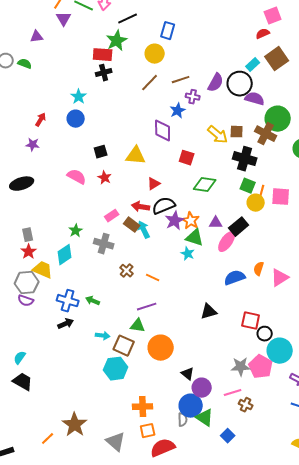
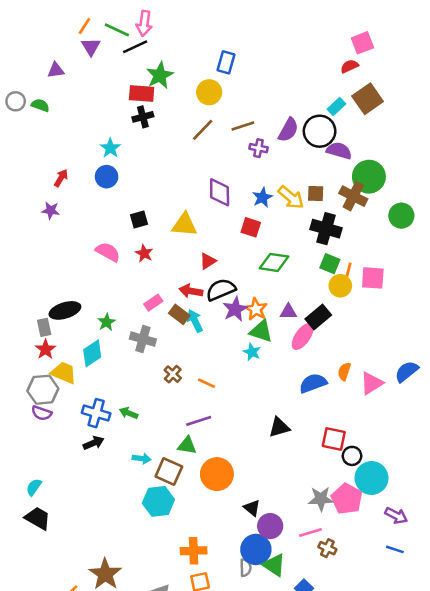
black line: (128, 19) -> (135, 47), moved
blue star: (178, 111) -> (262, 197), moved
black ellipse: (22, 184) -> (65, 310), moved

